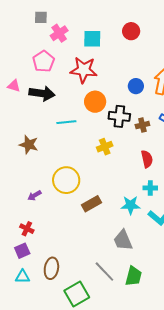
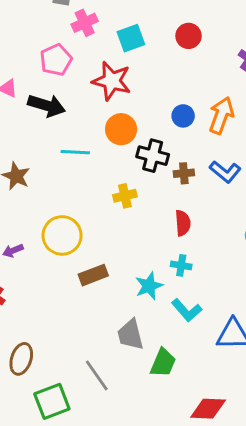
cyan square: (92, 39) -> (131, 38), turned -30
cyan star: (131, 205) -> (149, 286), turned -30
green trapezoid: (134, 276) -> (163, 363), moved

